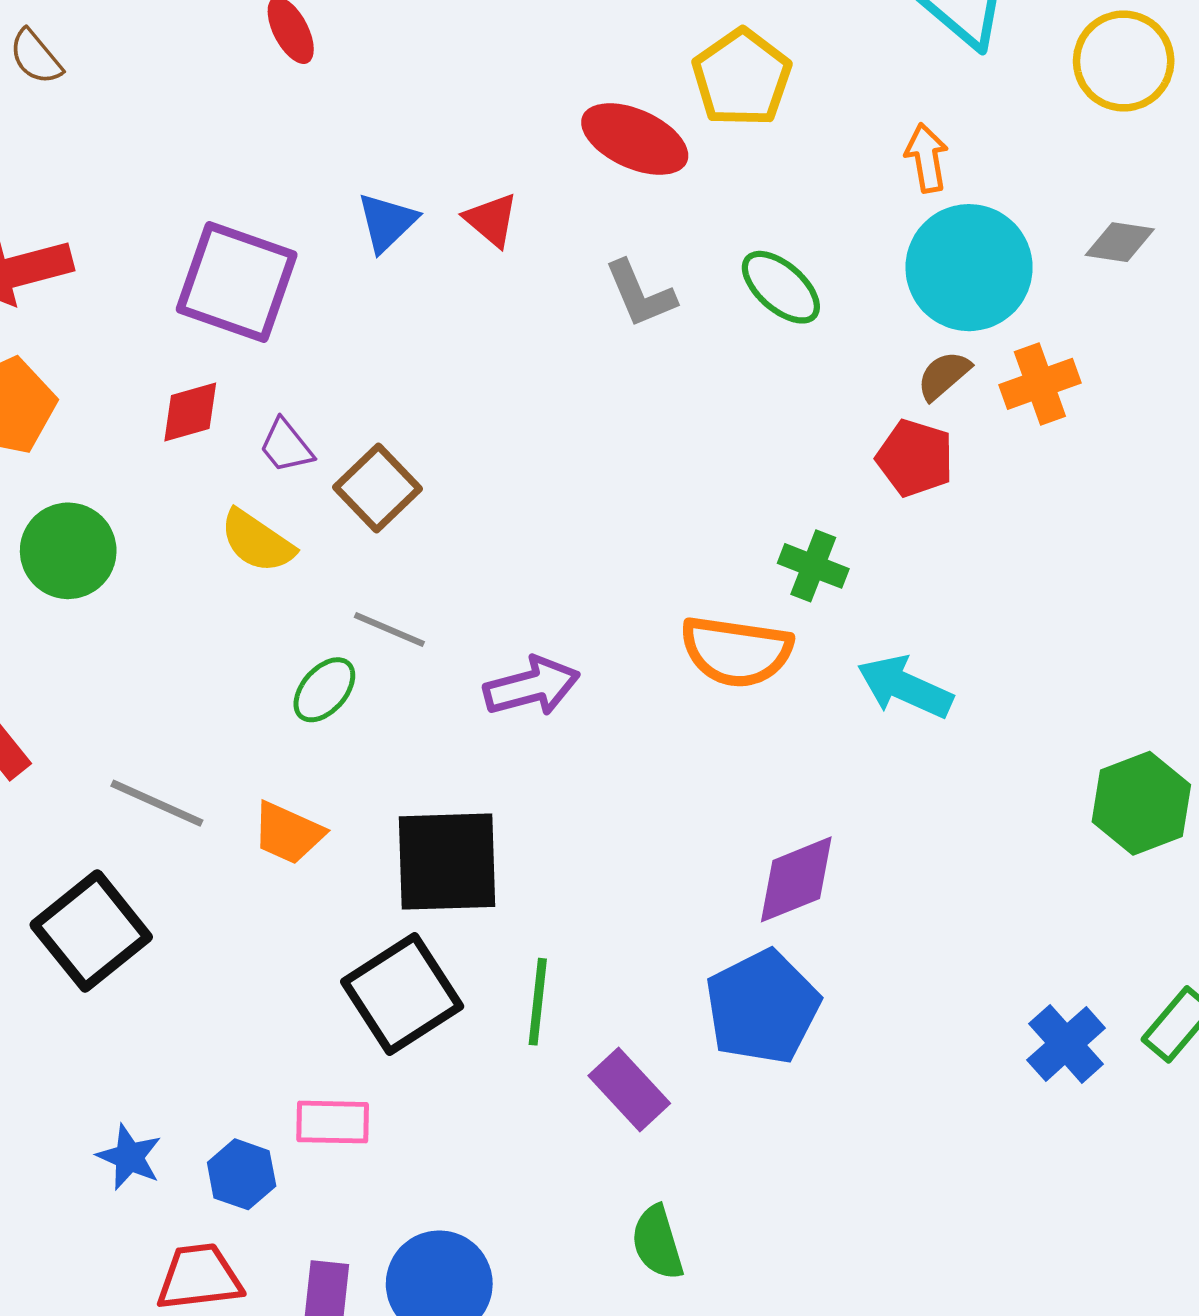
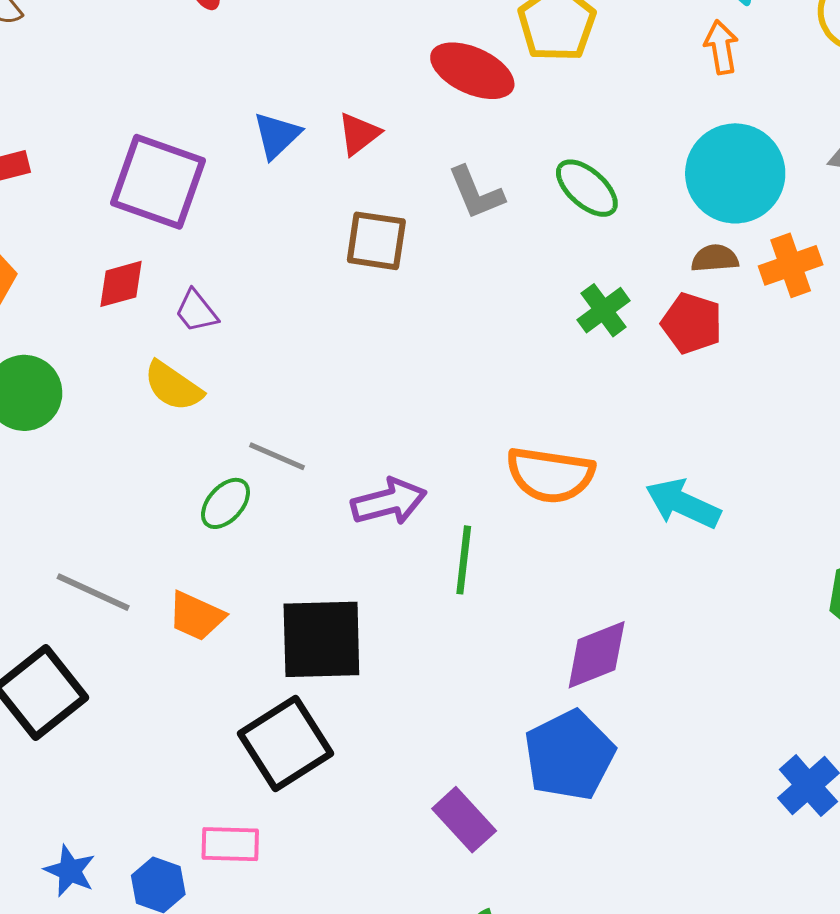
orange arrow: (927, 158) -> (721, 47), moved
red triangle: (491, 220) -> (359, 134), turned 42
brown semicircle: (944, 375) -> (715, 258), turned 36
brown square: (377, 488) -> (376, 241), moved, turned -38
green cross: (813, 566) -> (604, 310), moved, turned 32
green line: (538, 1002) -> (464, 560), moved

